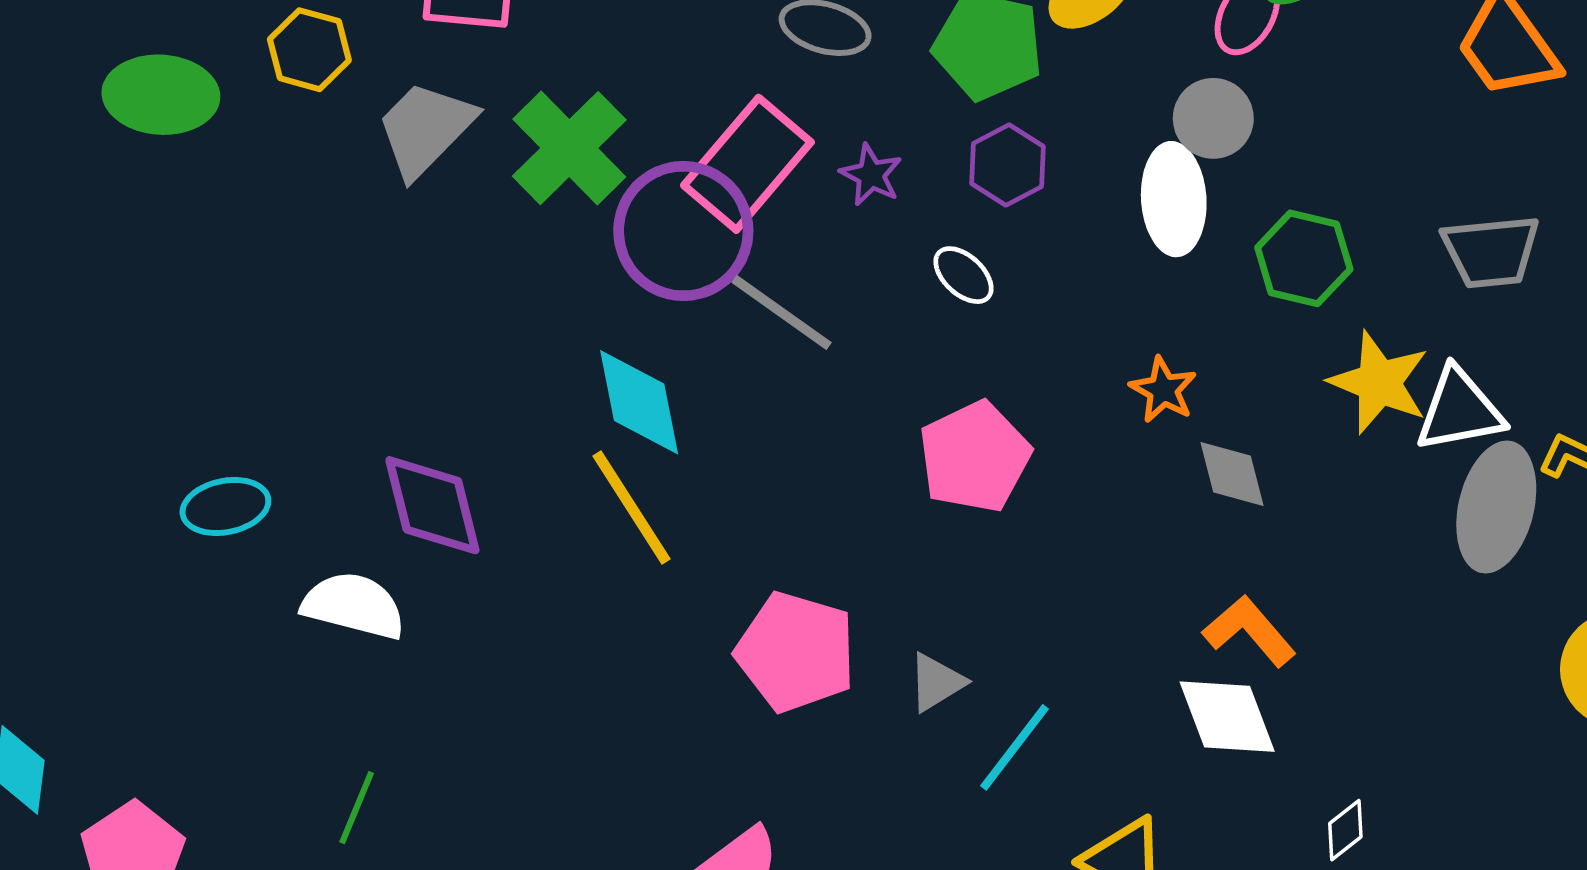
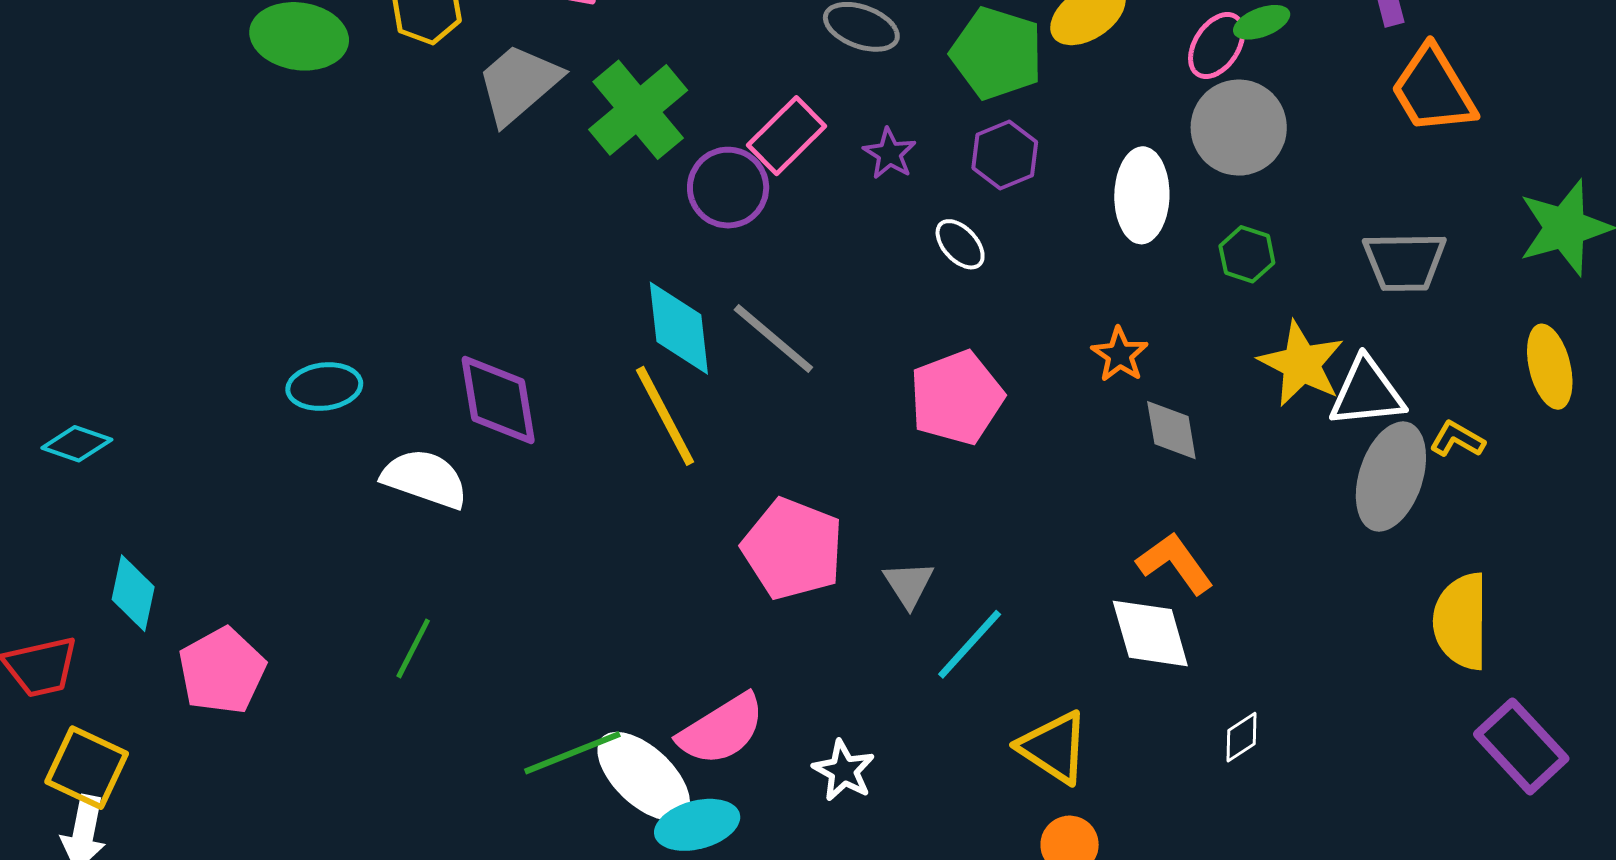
gray circle: (1213, 118) -> (1239, 128), moved, size x1.4
pink rectangle: (747, 164) -> (787, 136), size x0.7
purple circle: (683, 231) -> (728, 188), size x0.7
green hexagon: (1304, 258) -> (1247, 254), size x0.7
gray line: (782, 313) -> (773, 339), moved
gray triangle: (936, 682) -> (909, 584), turned -36

